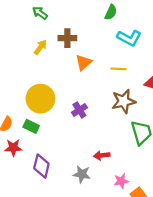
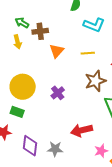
green arrow: (40, 13) -> (22, 23), moved
yellow arrow: (40, 47) -> (17, 42), turned 136
red arrow: (102, 155) -> (82, 130), size x1.5
gray star: (82, 174) -> (55, 149), moved

